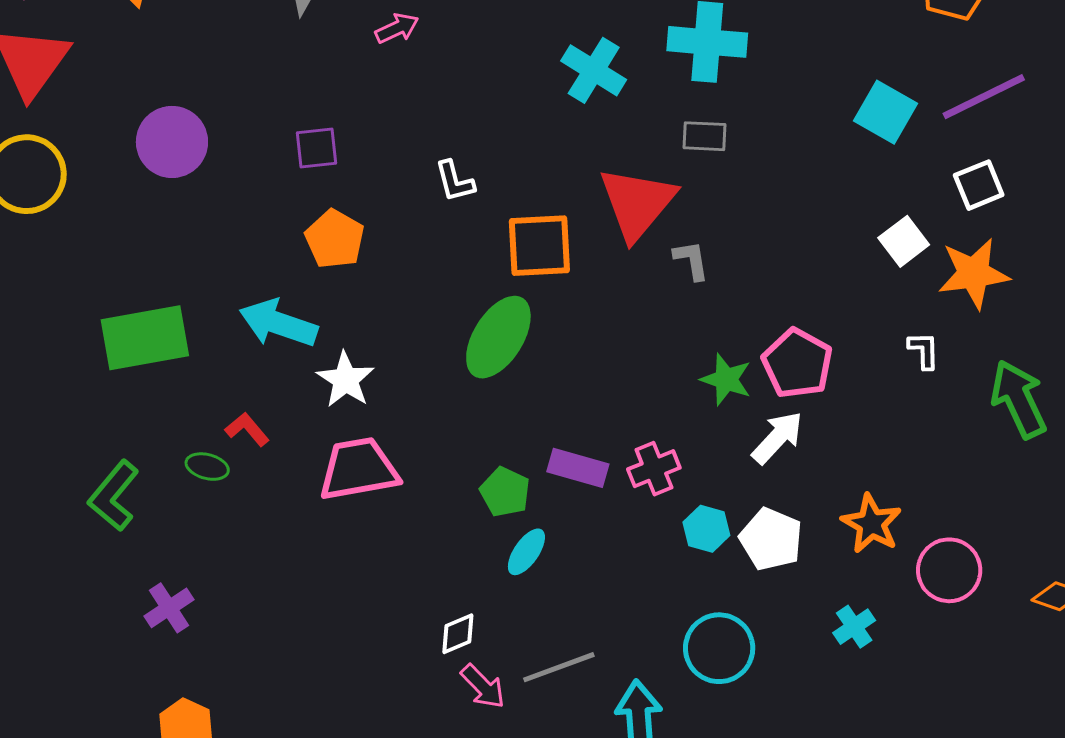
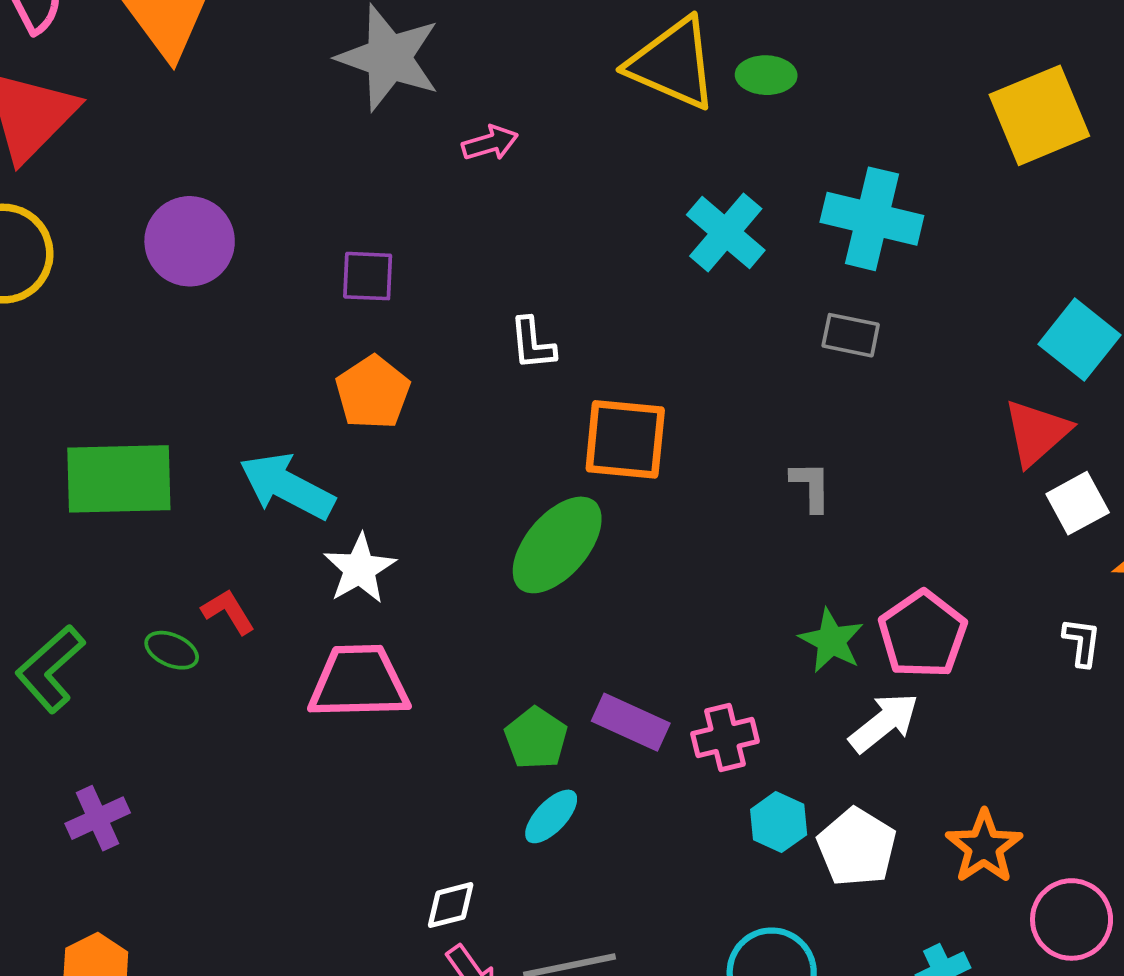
red triangle: (637, 203) -> (1037, 432), moved, size x0.7

